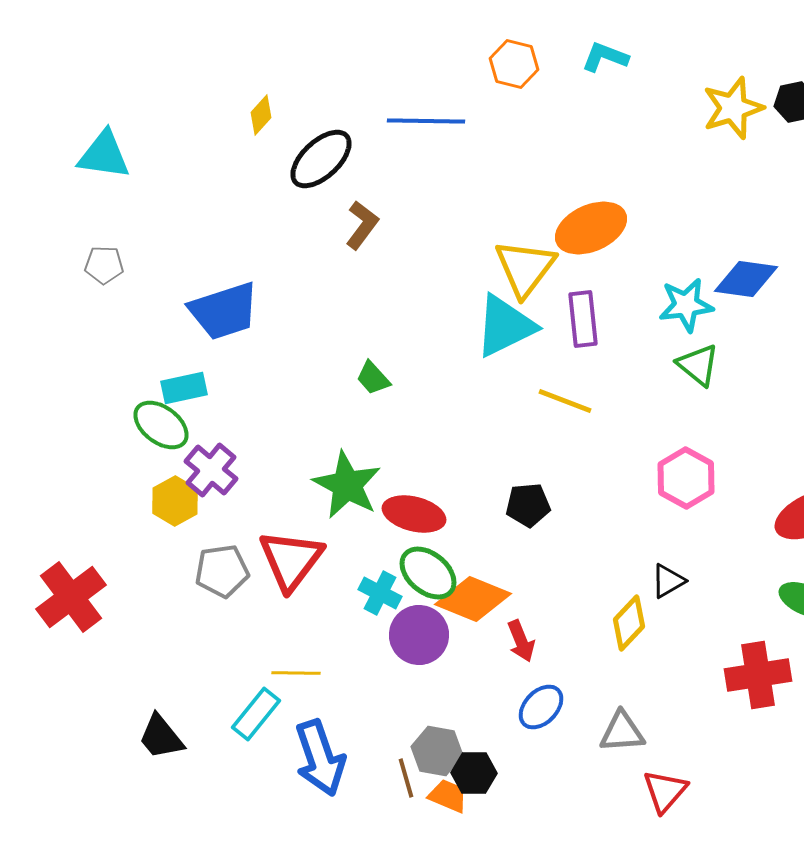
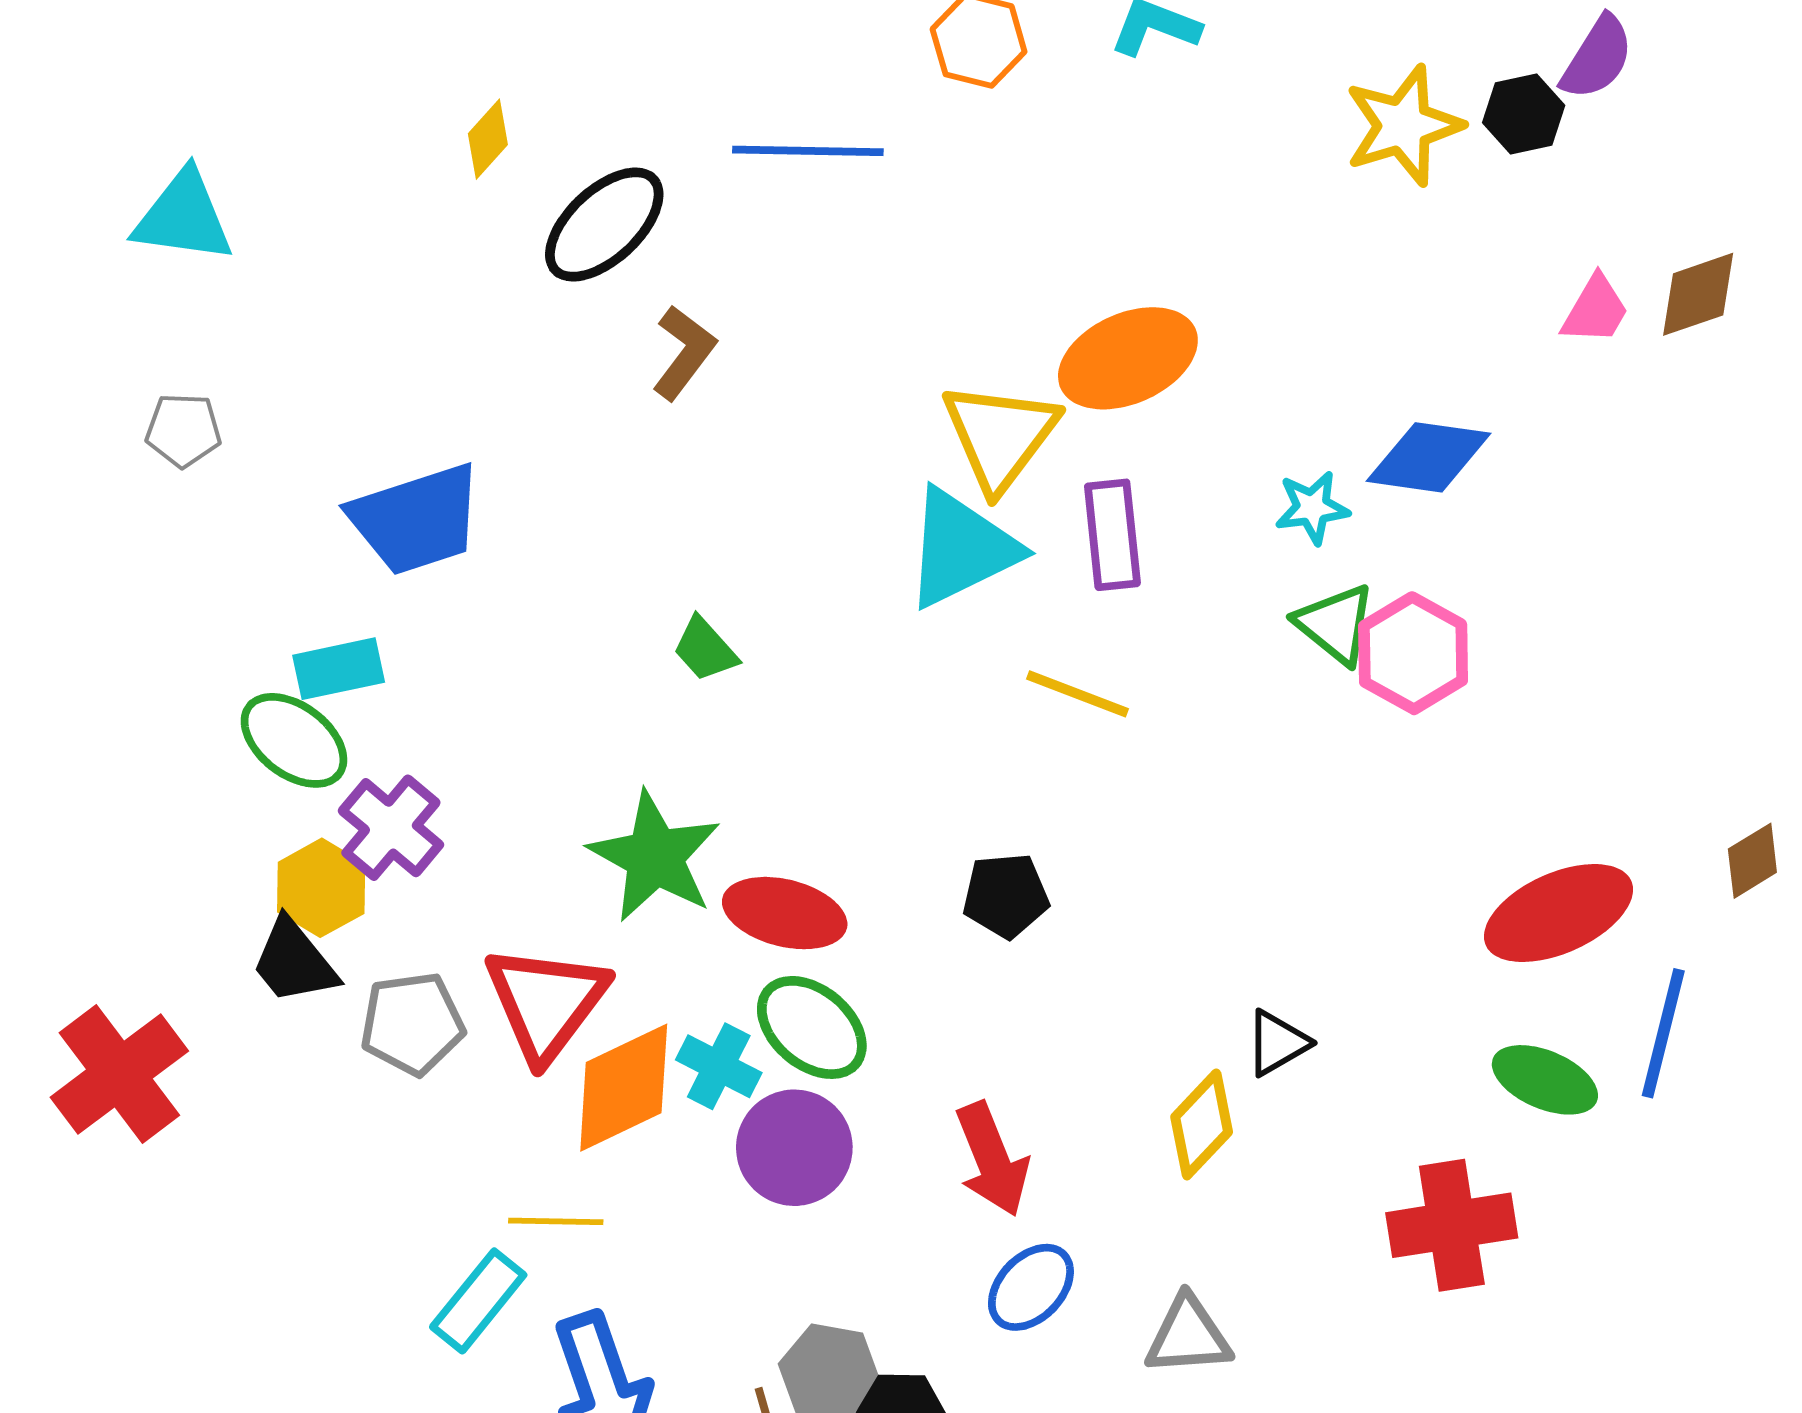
cyan star: (686, 305) -> (1312, 508), size x0.7
pink hexagon: (686, 478) -> (1413, 653), moved
orange diamond: (473, 599) -> (624, 1088), moved, turned -48
red arrow: (521, 641) -> (992, 1159), size x1.4
black trapezoid: (161, 737) -> (294, 962), moved

